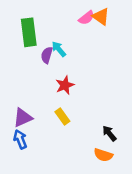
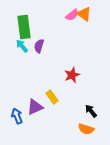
cyan arrow: (59, 49) -> (22, 46), moved
red star: (65, 85) -> (72, 75), moved
purple triangle: (23, 118) -> (35, 107), moved

